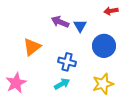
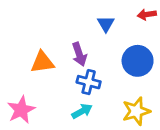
purple arrow: (60, 22) -> (79, 54), moved, turned -132
blue triangle: (80, 26) -> (106, 24), moved
orange triangle: (32, 47) -> (42, 62), turned 30

